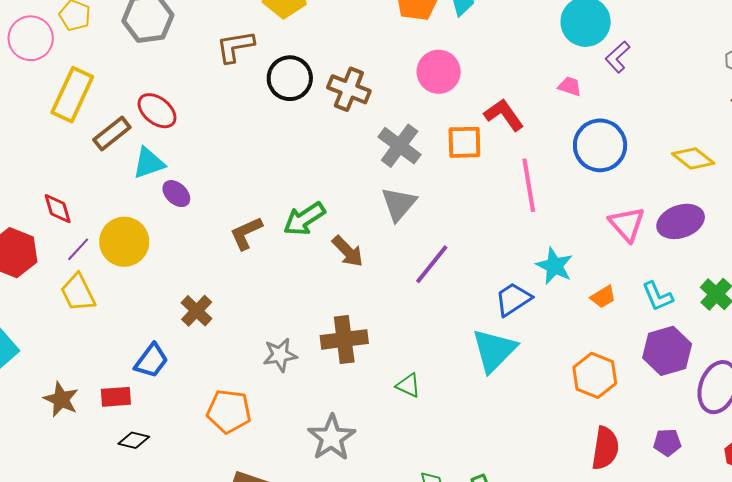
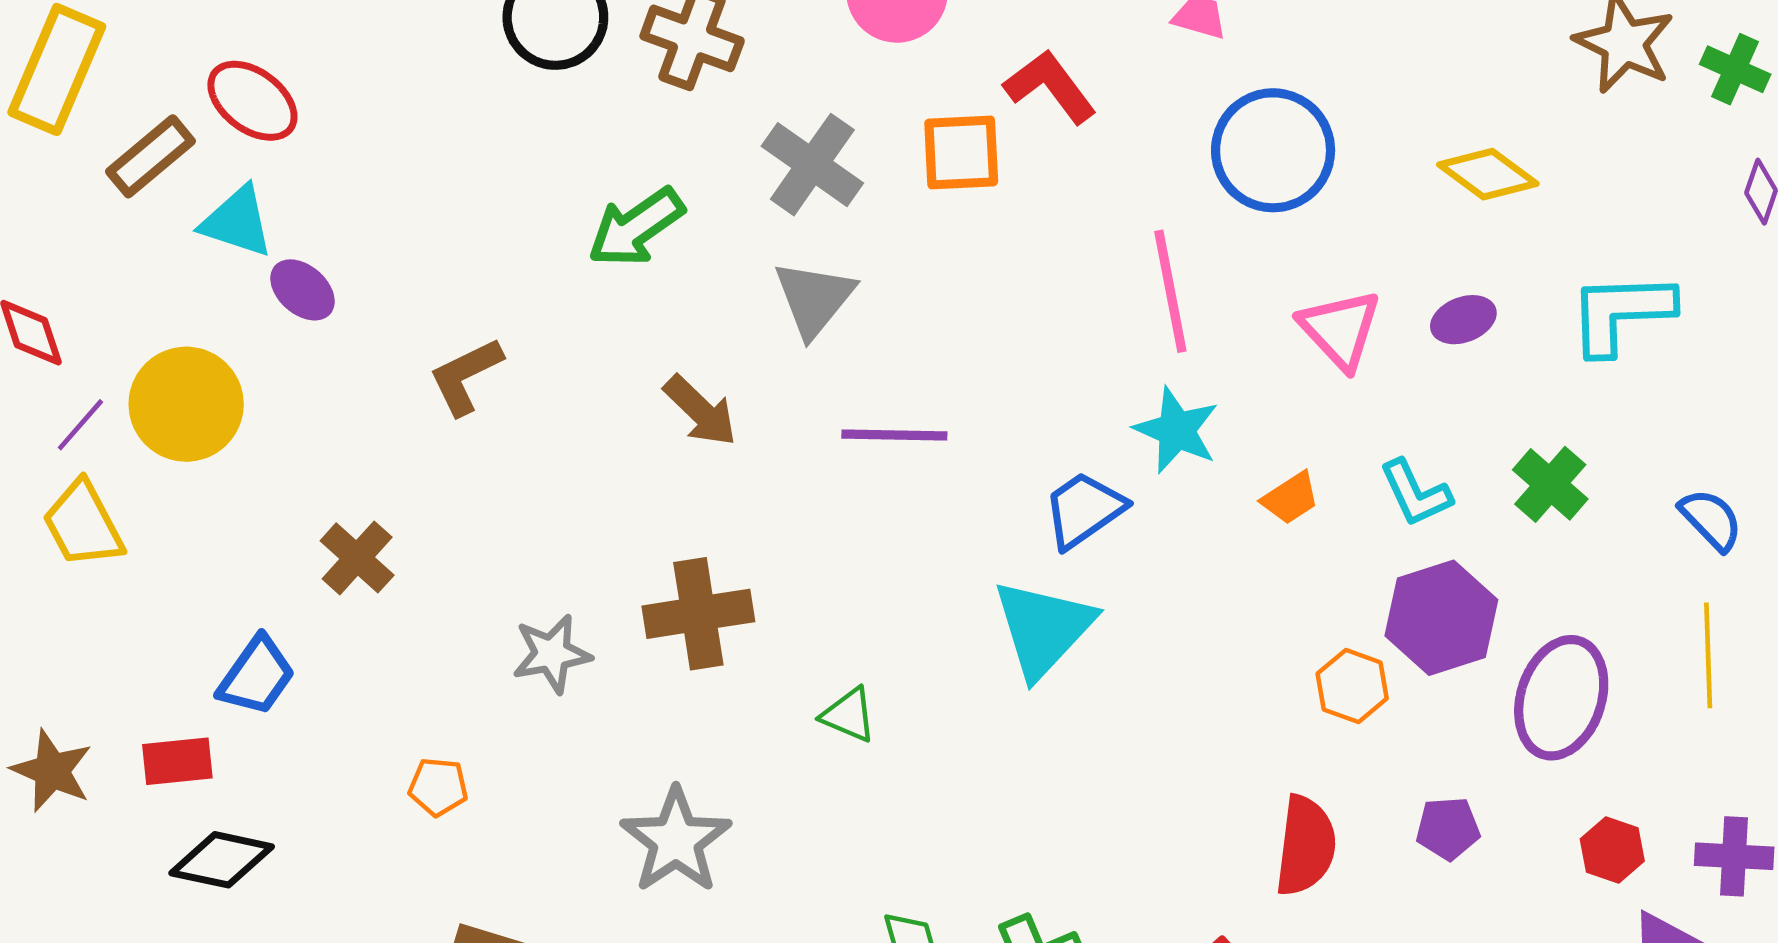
cyan triangle: (149, 163) -> (237, 222), turned 39
pink line: (529, 185) -> (1170, 291), moved
green arrow: (304, 219) -> (636, 227), moved
purple ellipse: (681, 221) -> (1463, 320), size x0.6
purple line: (432, 264) -> (894, 435), turned 54
orange hexagon: (595, 375) -> (1352, 686), moved, size x0.7
orange pentagon: (229, 411) -> (438, 787), size x0.6
black diamond: (134, 440) -> (222, 860), size x1.4

